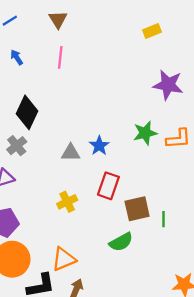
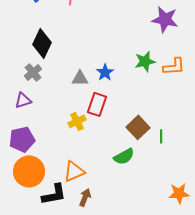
red rectangle: (108, 186) -> (97, 104), moved
brown square: (137, 209) -> (138, 127), turned -30

